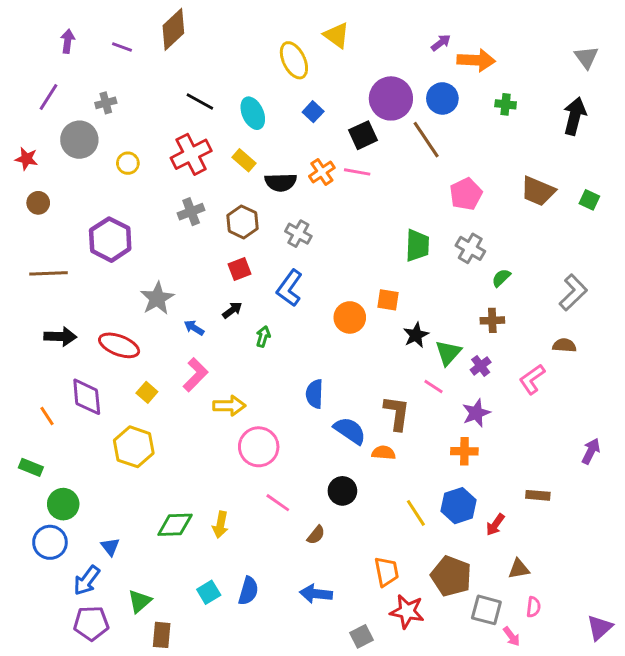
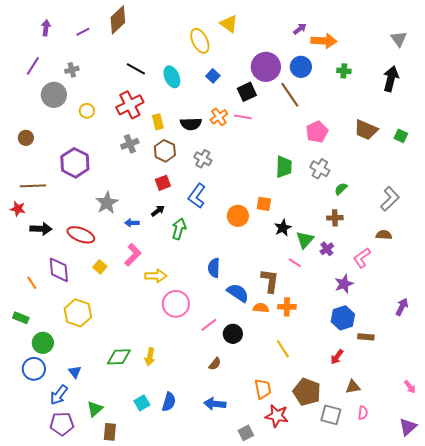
purple line: (122, 47) -> (83, 32), turned -48
red star: (26, 159) -> (18, 209), moved
yellow rectangle: (244, 160) -> (158, 122), moved, turned 35
blue arrow: (194, 328) -> (132, 223), turned -32
green arrow: (263, 337) -> (179, 229), size x1.5
purple star: (476, 413) -> (344, 284), moved
yellow hexagon: (134, 447) -> (78, 313), moved
orange cross: (464, 451) -> (287, 307), moved
pink line: (278, 503) -> (209, 325), moved, turned -72
blue hexagon: (459, 506) -> (343, 318), moved
pink arrow: (511, 636) -> (410, 387), moved

